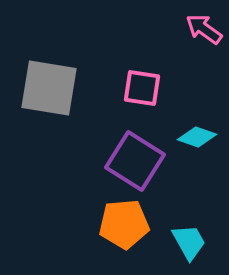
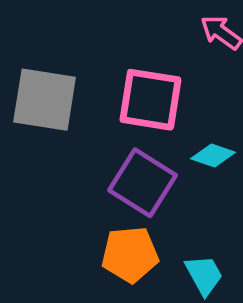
pink square: (142, 88) -> (150, 100), size x1.5

